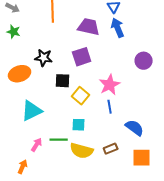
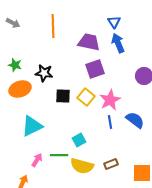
green star: (14, 32) -> (15, 65), moved
purple square: (82, 57) -> (95, 69), moved
yellow square: (81, 96) -> (86, 97), moved
cyan square: (79, 125) -> (79, 140), turned -32
blue semicircle: (135, 128) -> (135, 120), moved

